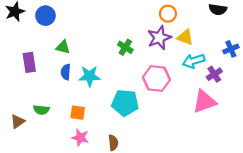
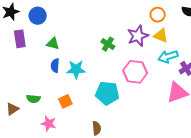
orange circle: (168, 14) -> (158, 15), moved
purple rectangle: (29, 62) -> (20, 39), moved
orange square: (78, 113) -> (65, 101), turned -32
pink star: (80, 138) -> (49, 124), moved

